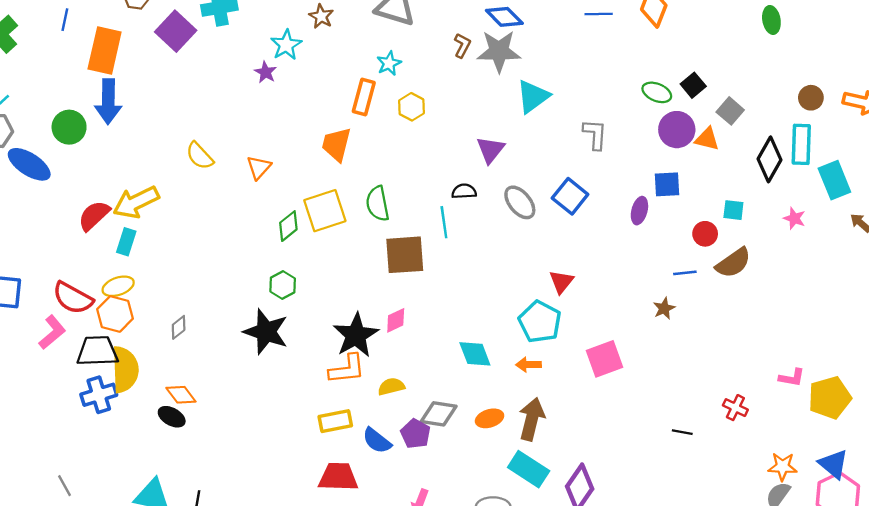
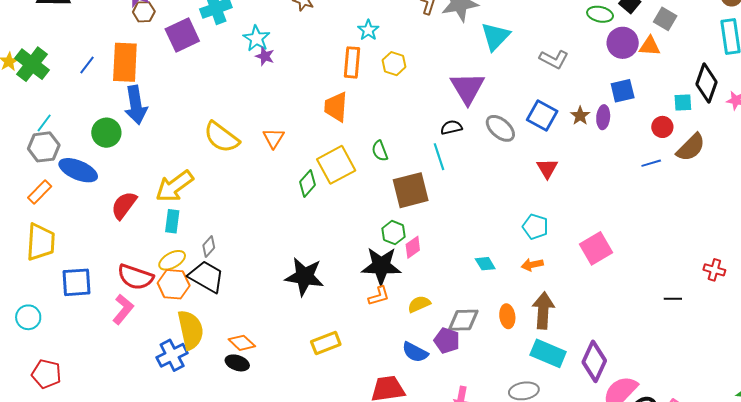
blue line: (65, 20) -> (87, 65), moved, turned 36
purple square: (176, 31) -> (182, 35), turned 32
cyan star: (286, 45) -> (256, 38), moved
gray L-shape: (595, 134) -> (554, 59), turned 124
purple triangle: (491, 150) -> (468, 88), size x1.4
yellow semicircle: (200, 156) -> (222, 137), size x1.4
black diamond: (770, 159) -> (706, 83), moved
green semicircle: (378, 204) -> (380, 151), size x0.7
red semicircle: (94, 216) -> (124, 205), moved
red triangle: (561, 282) -> (547, 168), moved
green hexagon: (283, 285) -> (394, 233), moved
brown star: (664, 308) -> (580, 116), moved
cyan pentagon: (540, 322) -> (535, 227), size x0.7
gray diamond: (179, 327) -> (209, 246), moved
black star: (356, 335) -> (381, 266), turned -30
black trapezoid: (97, 351) -> (206, 277), moved, turned 42
cyan diamond: (475, 354) -> (485, 264), size x0.7
orange L-shape: (347, 369) -> (379, 296), size x0.7
orange ellipse: (490, 418) -> (507, 316), turned -70
yellow rectangle: (335, 421) -> (326, 343), moved

